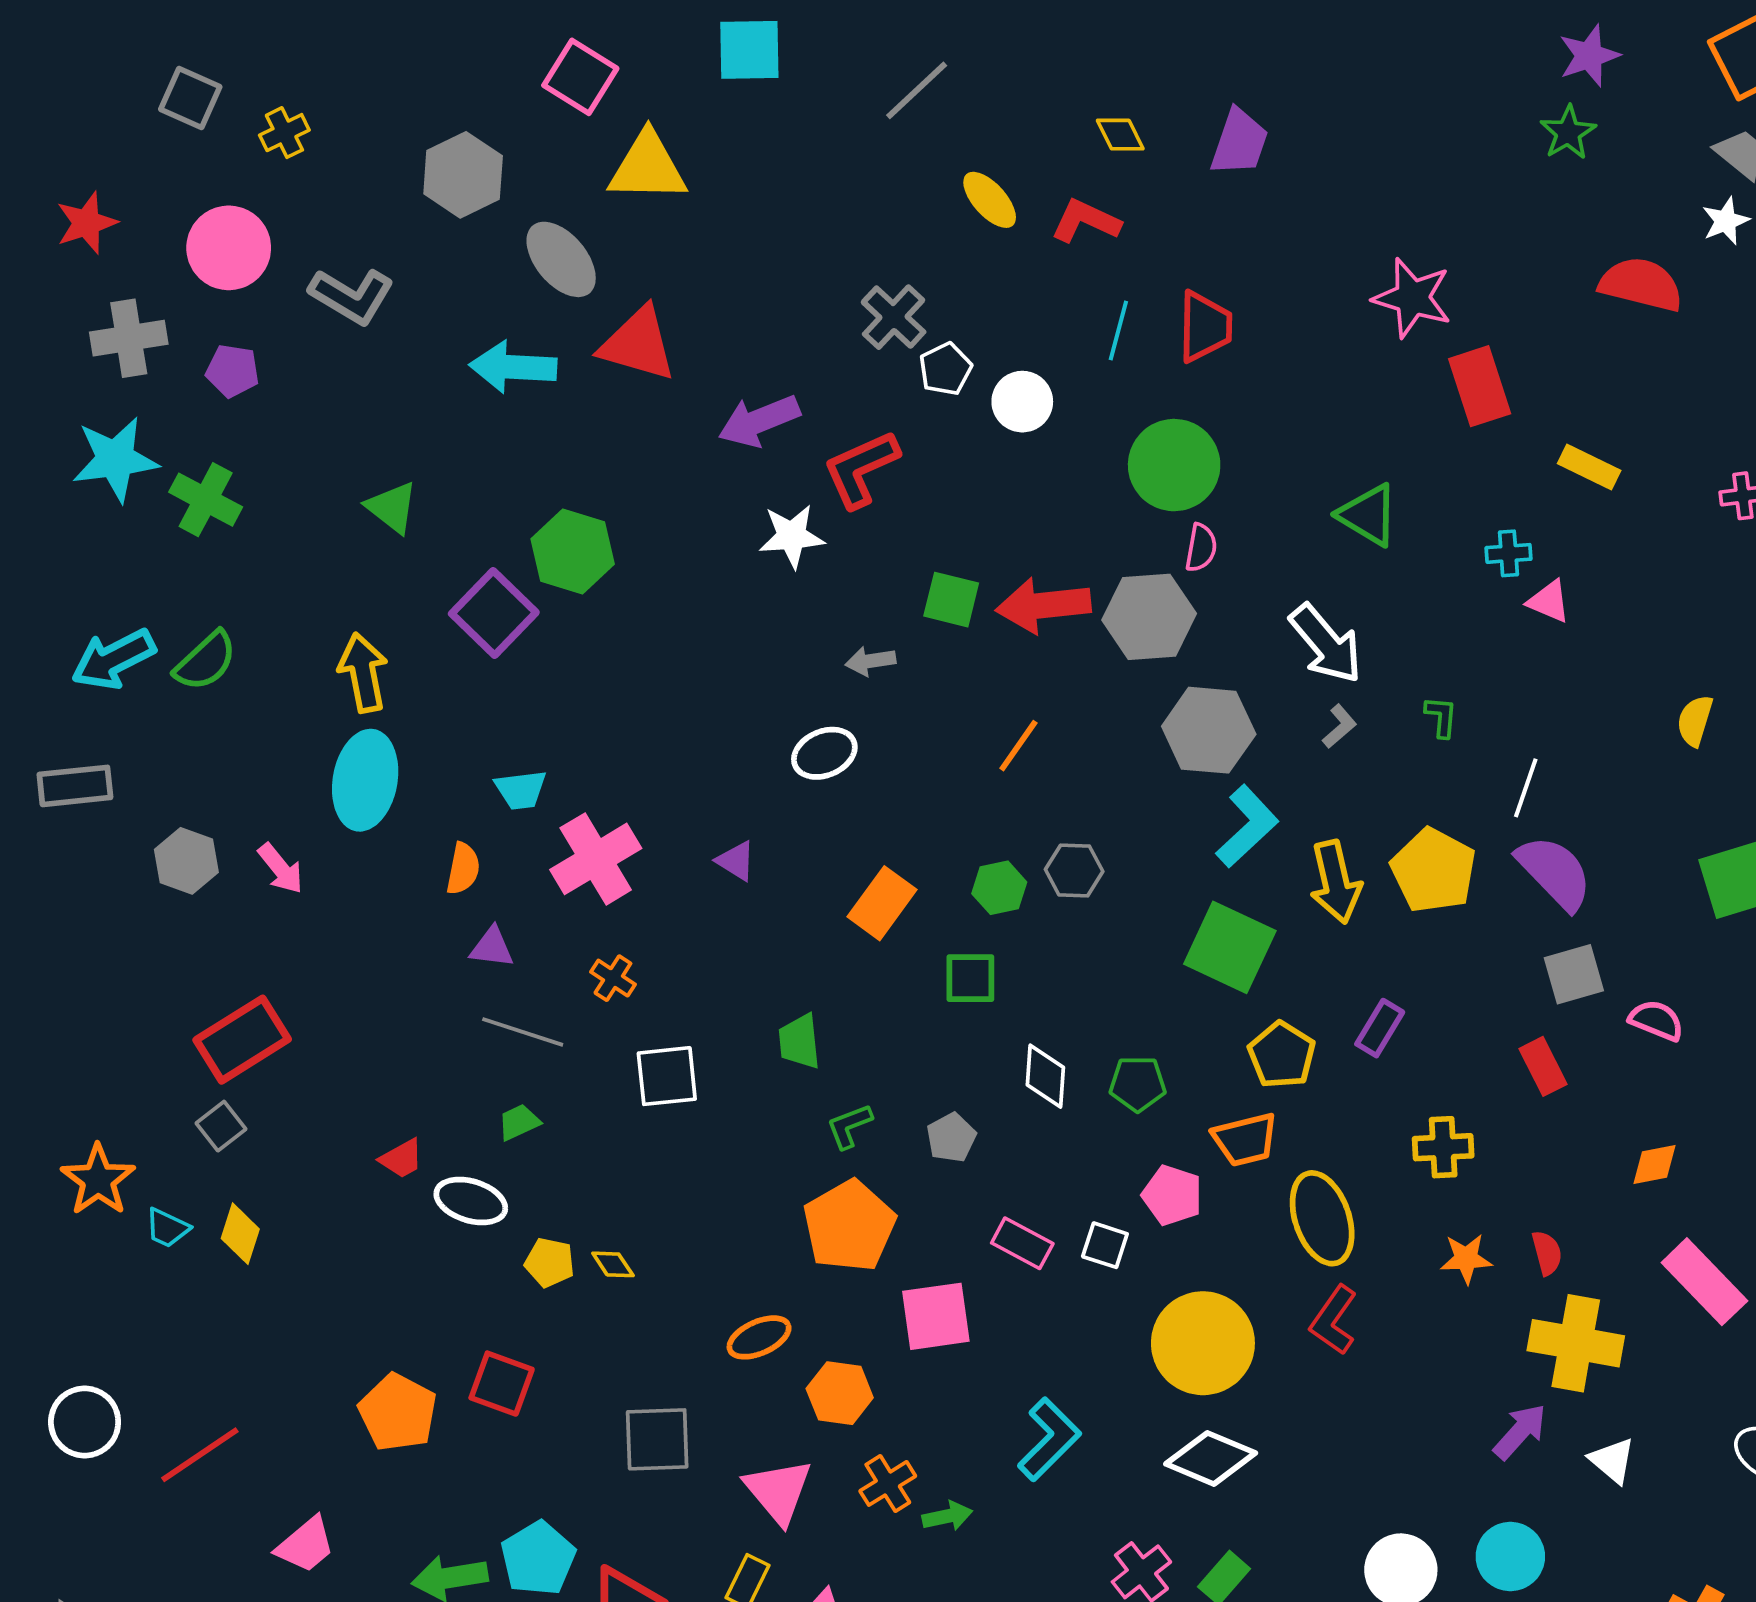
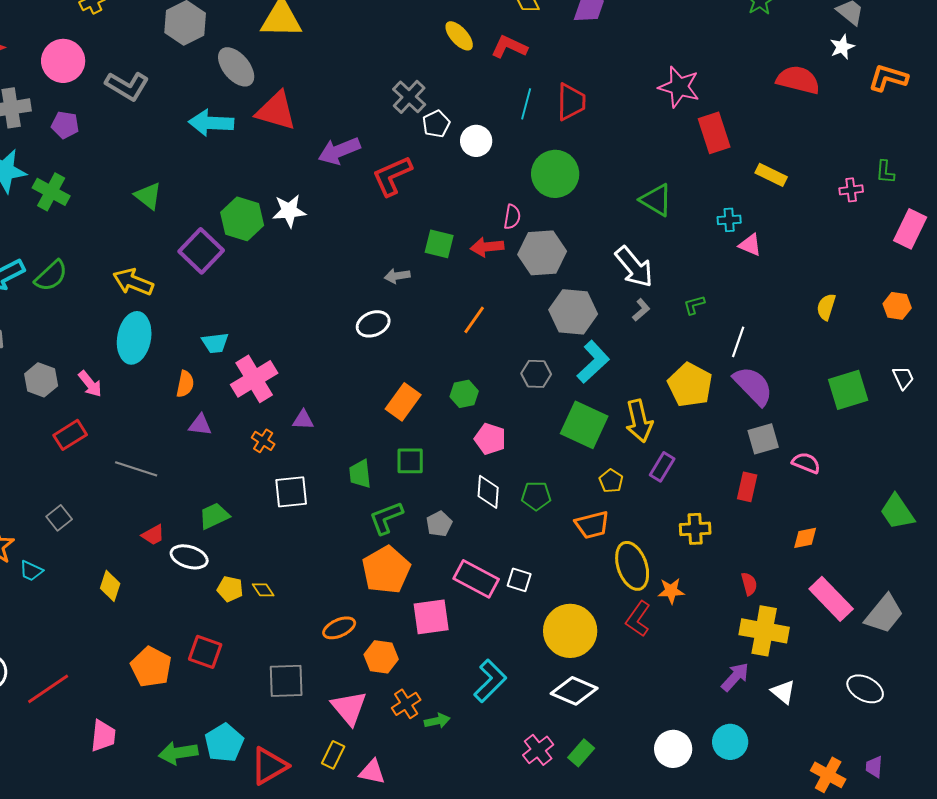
white star: (792, 536) -> (289, 211), moved
pink semicircle: (1201, 548) -> (512, 217), moved
red arrow: (1043, 605) -> (487, 247), size x0.7
yellow arrow: (363, 673) -> (133, 282), turned -57
green L-shape: (1441, 717) -> (694, 305), turned -110
purple triangle: (736, 861) -> (303, 420), moved, turned -30
gray hexagon: (1074, 870) -> (536, 374), moved
yellow arrow: (1336, 882) -> (639, 421), moved
green square: (970, 978) -> (410, 461), moved
gray line: (523, 1032) -> (136, 469), moved
red rectangle: (242, 1040) -> (70, 435), moved, size x0.7
yellow pentagon: (1282, 1055) -> (611, 481), size x0.7
red rectangle: (1543, 1066) -> (747, 487), turned 40
green trapezoid: (519, 1122) -> (214, 516), size x1.4
green L-shape: (849, 1126) -> (386, 518), size x1.4
pink pentagon: (1172, 1195) -> (490, 439), moved
yellow diamond: (240, 1234) -> (110, 586), moved
pink rectangle: (1022, 1243) -> (476, 579), size x1.4
orange star: (1466, 1259) -> (671, 591), moved
pink trapezoid: (306, 1545) -> (103, 736), turned -44

